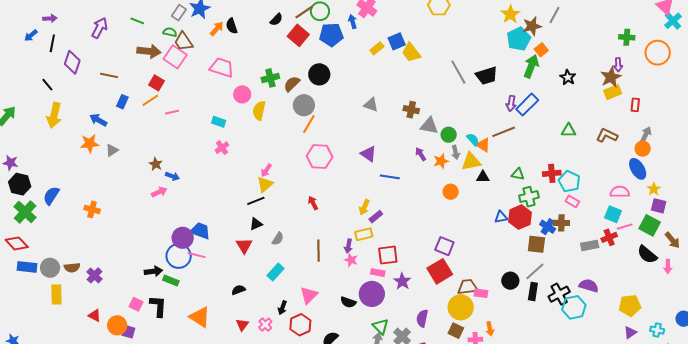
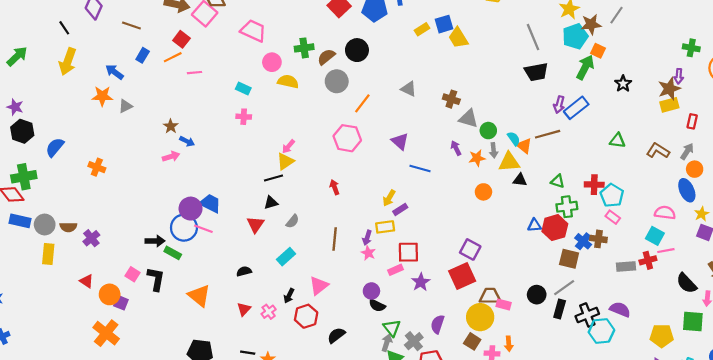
orange square: (541, 50) -> (598, 51), turned -32
gray line: (458, 72) -> (533, 37), moved
yellow semicircle: (259, 111) -> (288, 82), turned 84
orange line: (309, 124) -> (362, 103), moved
gray arrow: (646, 134) -> (687, 151), moved
pink cross: (222, 148) -> (244, 117), turned 32
green cross: (25, 212) -> (24, 177), moved, turned 30
green square: (650, 225) -> (693, 321), moved, turned -30
pink rectangle: (378, 273) -> (395, 270), turned -40
purple circle: (372, 294) -> (371, 291), moved, size x0.6
black semicircle: (348, 302) -> (377, 305), moved

